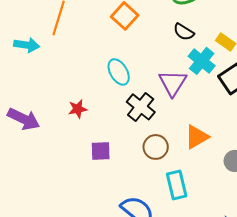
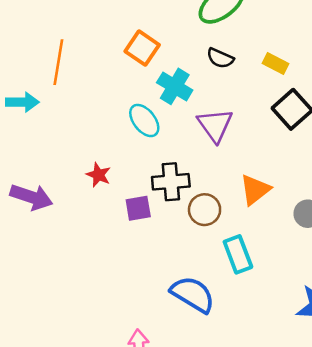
cyan cross: (202, 61) -> (175, 86), moved
black cross: (141, 107) -> (171, 182), moved, turned -36
red star: (78, 109) -> (98, 175), turned -30
purple square: (101, 151) -> (138, 208), moved

